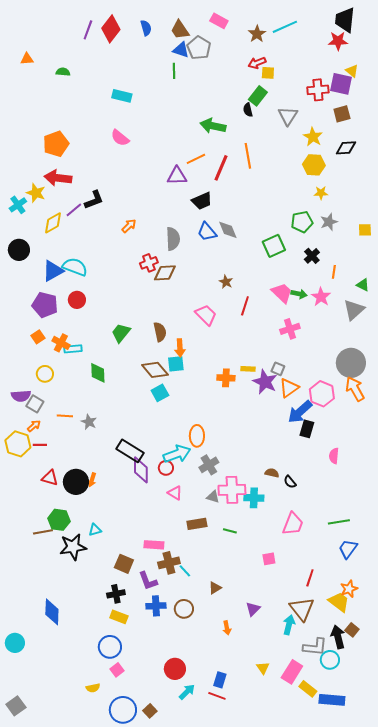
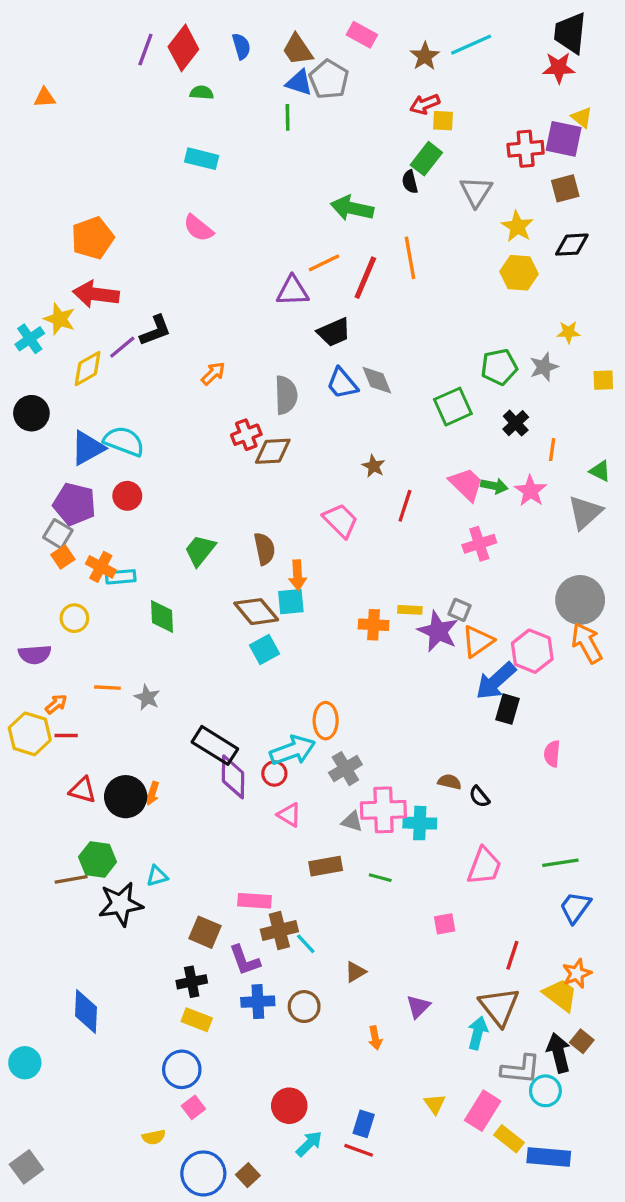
green semicircle: (63, 72) -> (202, 93), moved
yellow star: (321, 193) -> (569, 332), moved
gray square: (35, 404) -> (58, 534), moved

